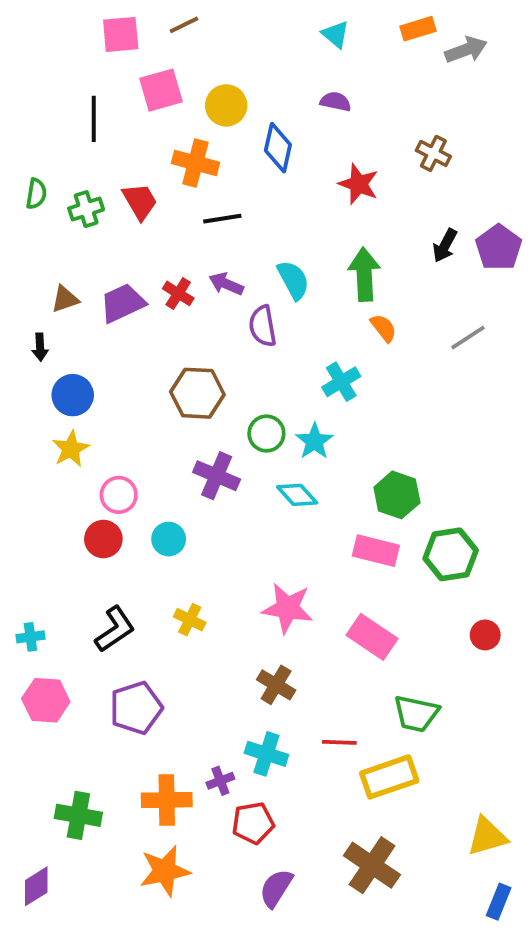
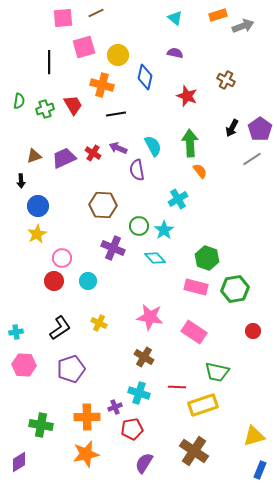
gray line: (468, 338) -> (252, 159), moved

